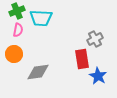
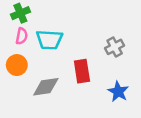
cyan trapezoid: (41, 18) -> (49, 40), moved
red rectangle: (82, 59) -> (82, 71), moved

